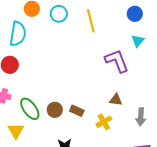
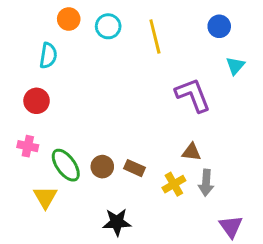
cyan semicircle: (18, 34) -> (48, 56), size x0.7
cyan triangle: (138, 41) -> (235, 66), moved
gray arrow: (141, 117) -> (206, 183), moved

